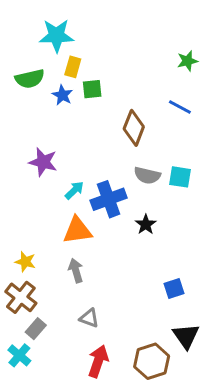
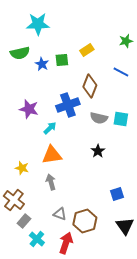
yellow rectangle: (73, 67) -> (87, 50), moved, turned 40
blue cross: (109, 199) -> (68, 105), moved
yellow star: (25, 262) -> (22, 168), moved
cyan cross: (19, 355) -> (37, 239), moved
brown hexagon: (152, 361) -> (85, 221), moved

